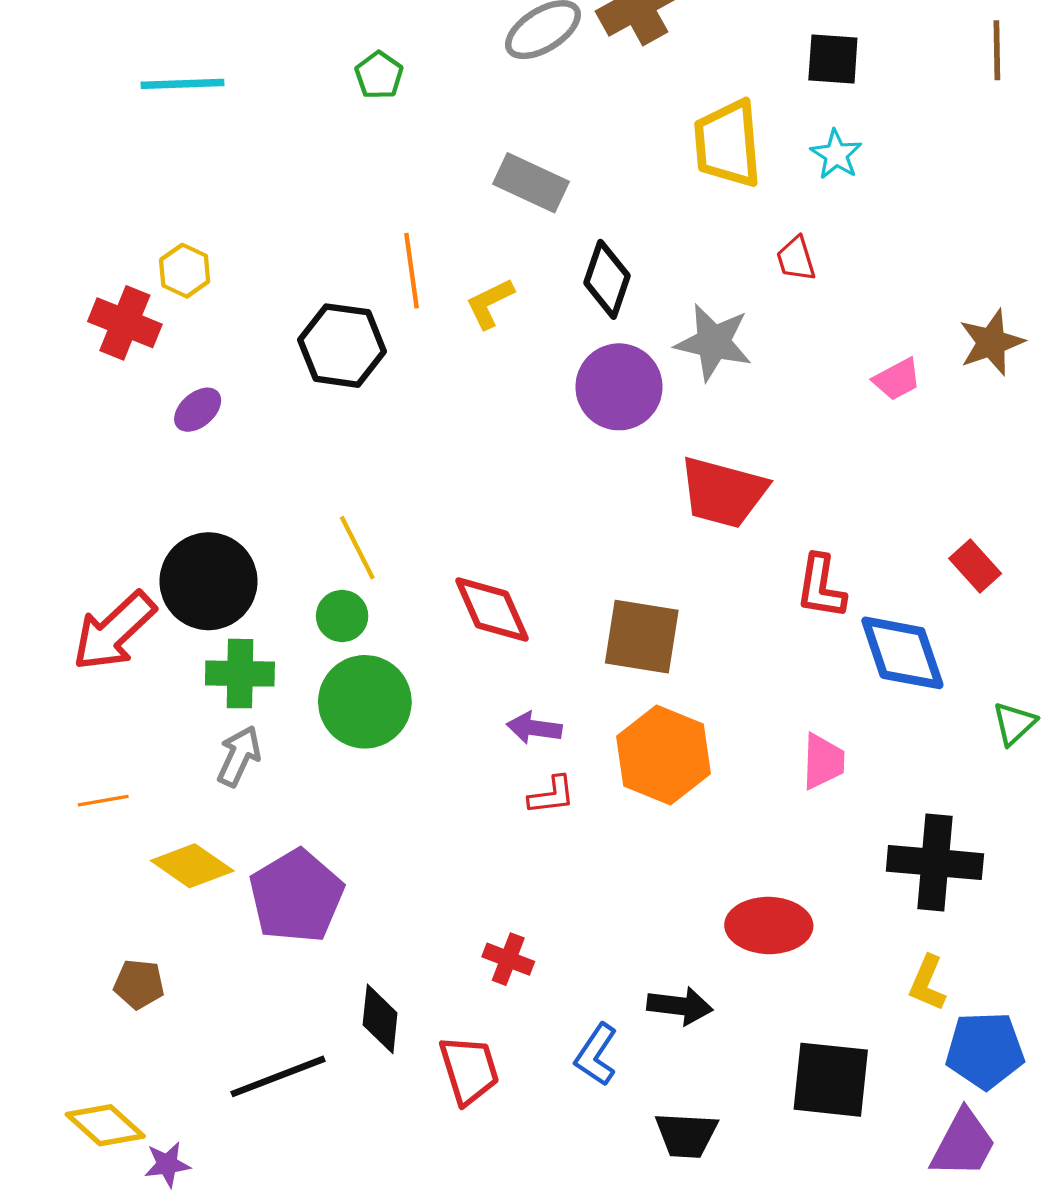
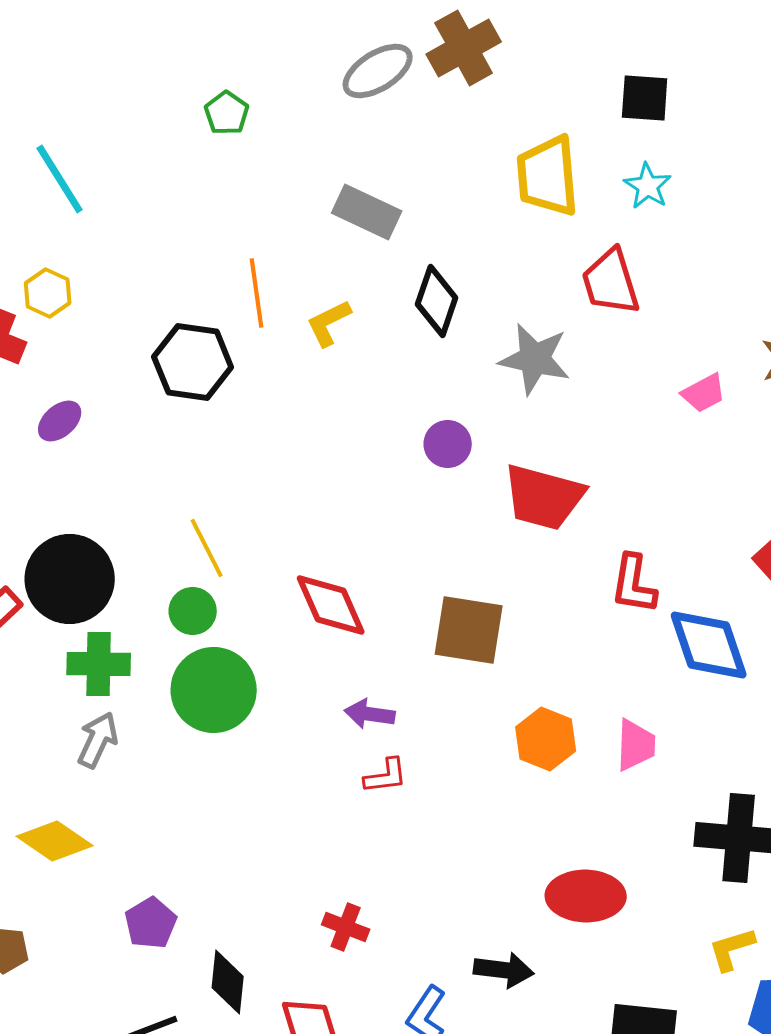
cyan line: (182, 84) -> (60, 179), moved, turned 60
red trapezoid: (796, 259) -> (611, 282), size x1.6
purple circle: (619, 387) -> (448, 444), moved, size x0.6
orange hexagon: (663, 755) -> (546, 739), moved, size x0.7
purple pentagon: (296, 896) -> (151, 923), moved, size x0.6
yellow L-shape: (927, 983) -> (732, 949), turned 50

